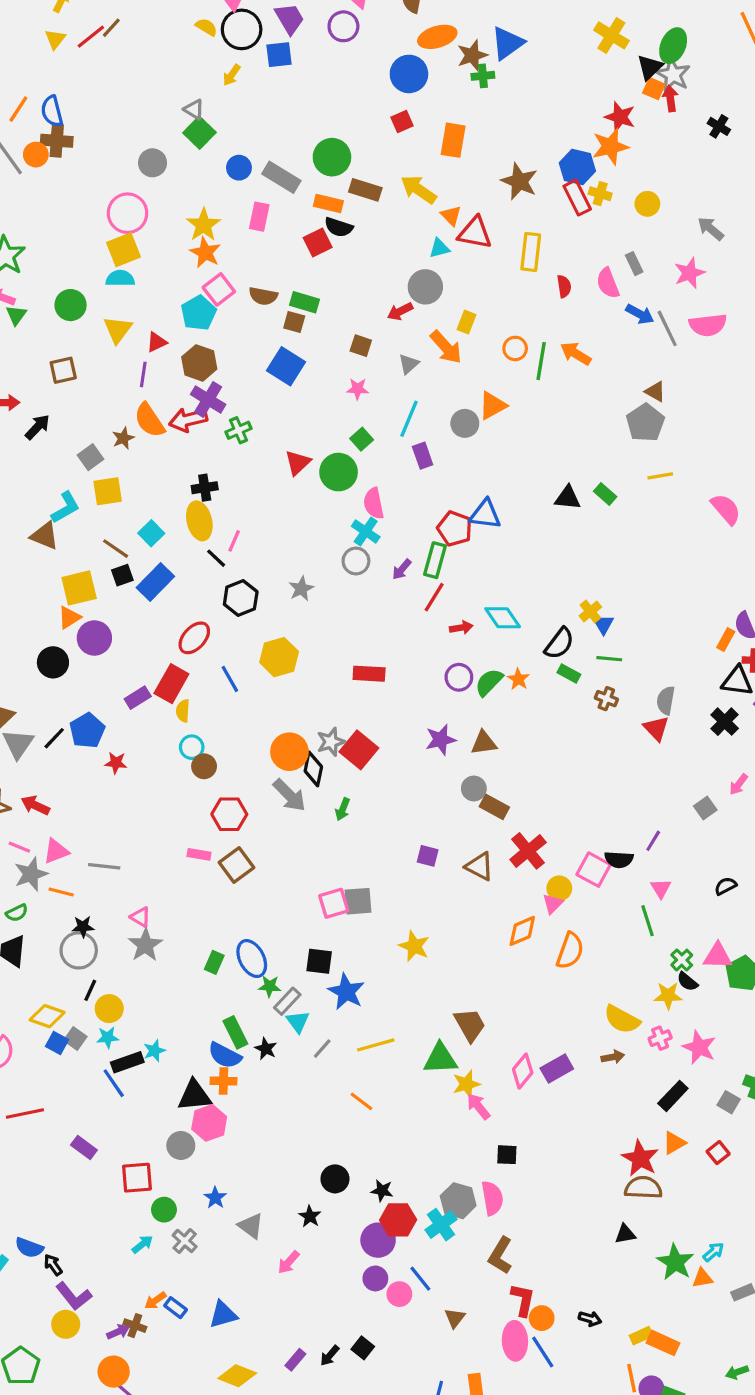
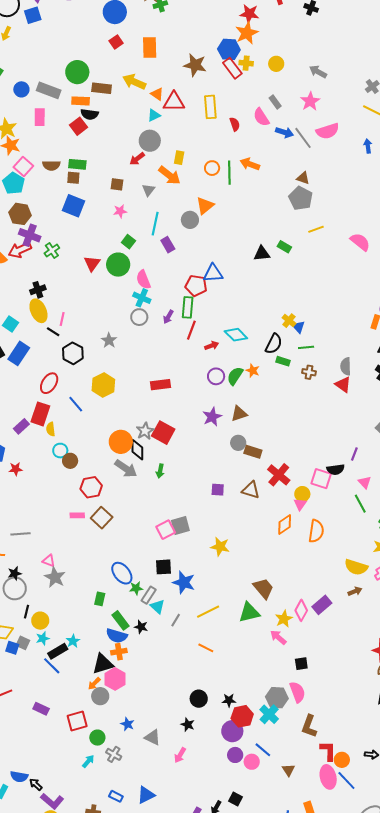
green rectangle: (214, 962) -> (100, 599), moved
yellow star: (466, 1084) -> (284, 619), moved
orange arrow: (155, 1301) -> (94, 684), moved

